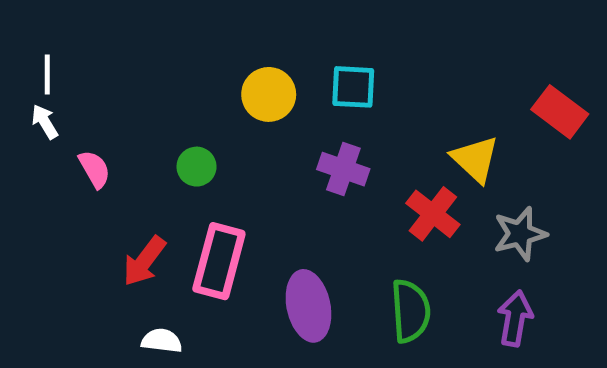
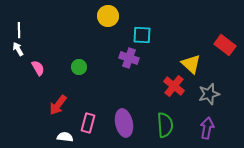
yellow circle: (269, 94) -> (108, 16), moved
purple cross: (343, 169) -> (129, 58), moved
pink rectangle: (219, 261) -> (88, 123), moved, size x0.7

